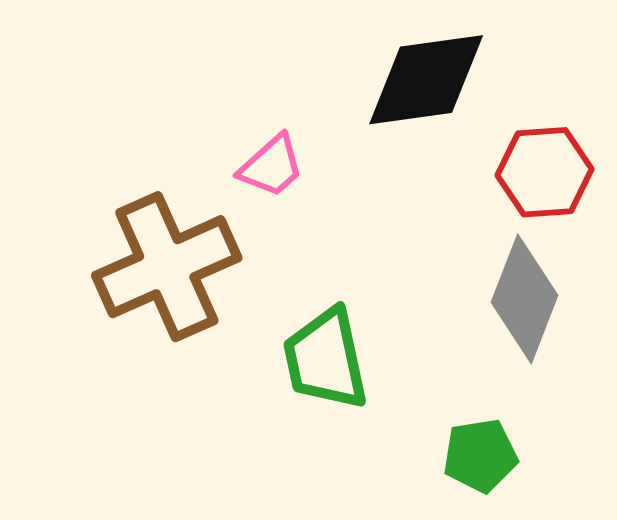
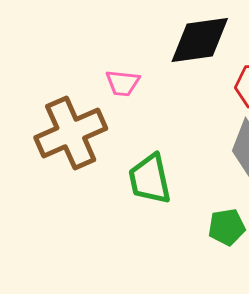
pink trapezoid: (271, 166) -> (123, 83), turned 48

